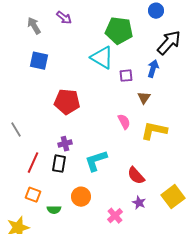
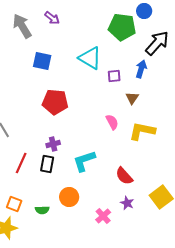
gray arrow: (34, 26) -> (22, 26), size x1.4
green pentagon: (119, 31) -> (122, 27), moved
blue square: (39, 61) -> (42, 61), moved
orange square: (33, 195) -> (14, 204), moved

